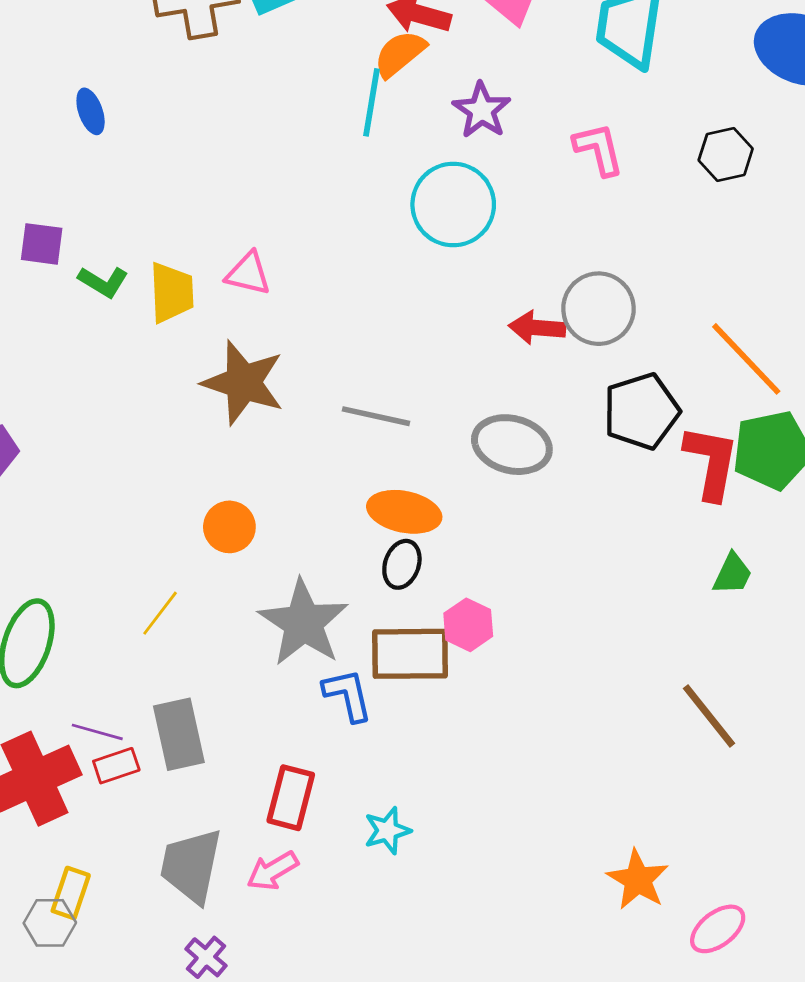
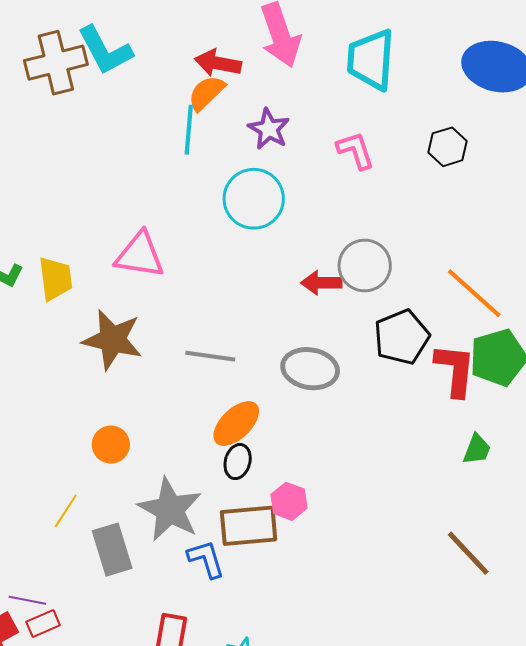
pink triangle: (248, 274) -> (140, 255), moved, size x1.5
orange ellipse: (404, 512) -> (236, 424), turned -51
gray rectangle: (179, 734) -> (112, 550), moved

